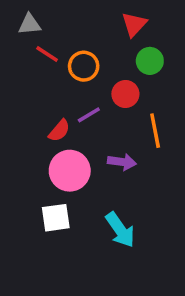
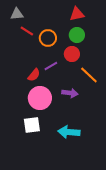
red triangle: (134, 24) -> (77, 14), turned 35
green circle: (150, 61) -> (77, 35), moved
orange line: (155, 131) -> (89, 75), turned -36
cyan arrow: (120, 230) -> (69, 132), turned 130

